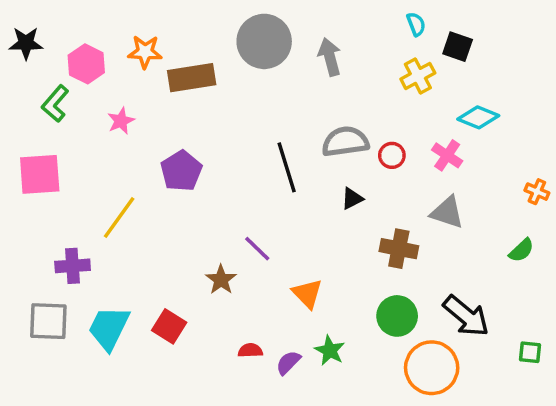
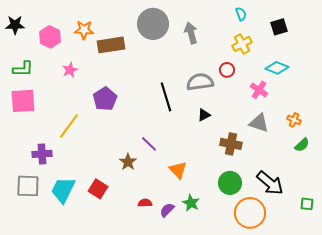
black square: (458, 47) -> (279, 27), moved, turned -36
green L-shape: (55, 104) -> (23, 69), moved, turned -130
red circle: (392, 155) -> (227, 70), moved
orange cross: (537, 192) -> (294, 120), moved

